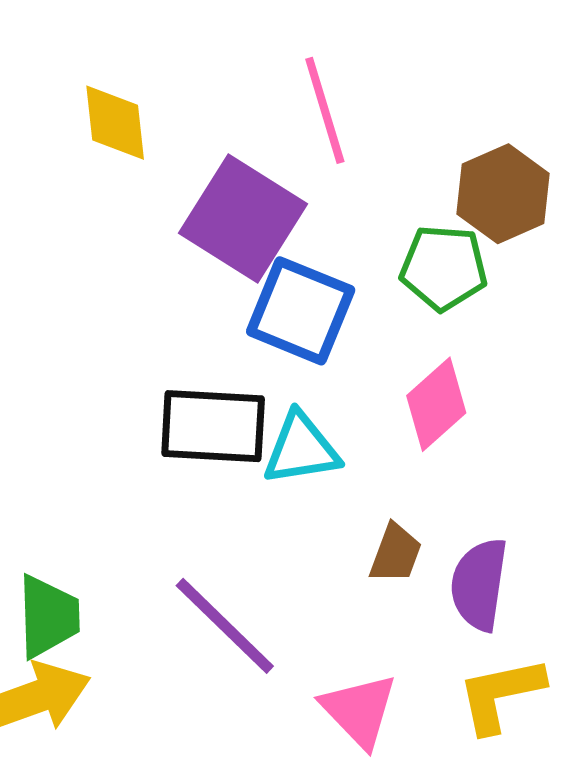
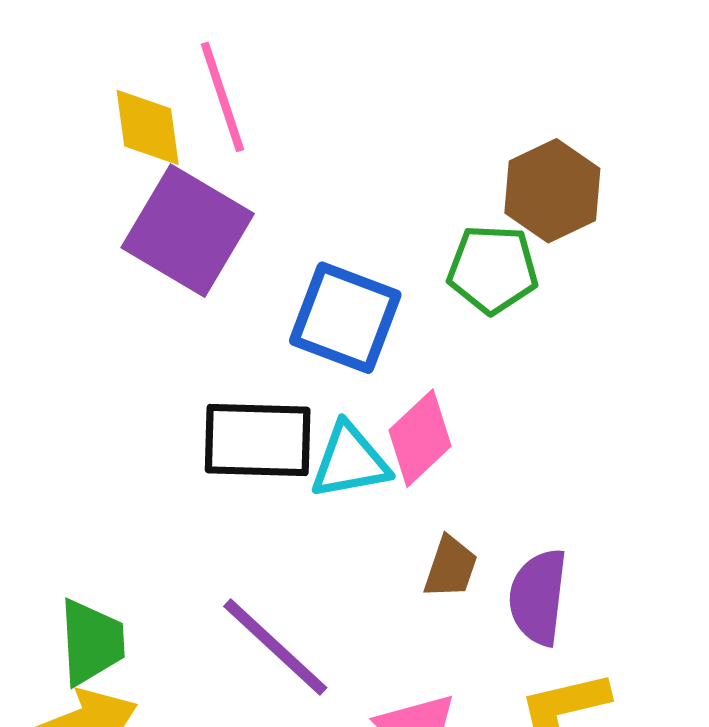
pink line: (325, 110) -> (222, 97), moved
purple square: (243, 218) -> (188, 231), moved
pink diamond: (436, 404) -> (420, 438), moved

